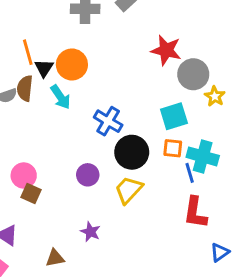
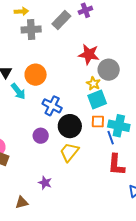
orange circle: (72, 64) -> (36, 75), moved
yellow star: (215, 96) -> (93, 83), moved
purple circle: (88, 175) -> (41, 136), moved

